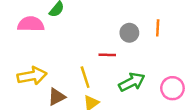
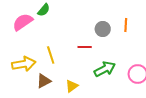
pink semicircle: (31, 24) -> (23, 22), turned -35
yellow line: (85, 77) -> (51, 55), moved

